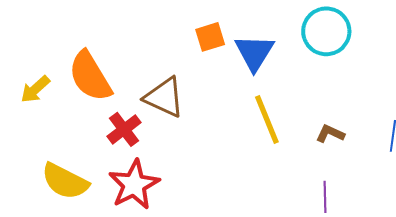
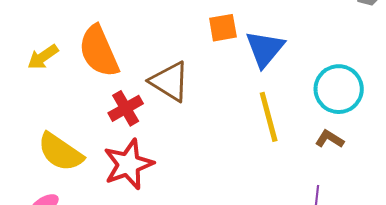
cyan circle: (326, 31) -> (339, 89), moved

